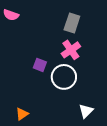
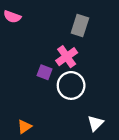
pink cross: (71, 50) -> (67, 57), moved

